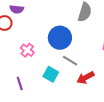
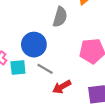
cyan square: (51, 74) -> (18, 67), moved, turned -35

